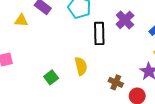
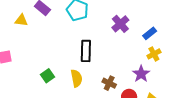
black rectangle: (99, 33) -> (86, 51), moved
yellow semicircle: (81, 66) -> (76, 78), moved

